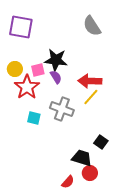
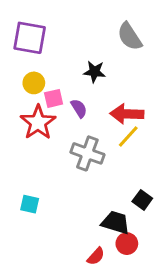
black star: (56, 60) -> (94, 72), moved, size x0.7
yellow circle: (15, 69) -> (34, 83), moved
cyan square: (34, 118) -> (30, 204), moved

